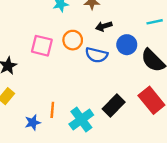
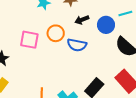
blue circle: (127, 45) -> (106, 25), moved

